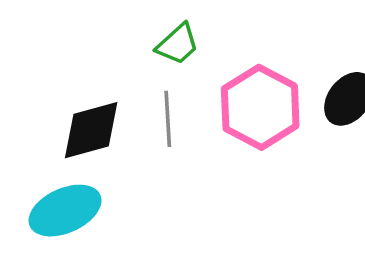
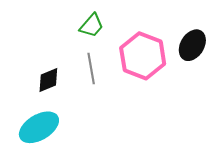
black diamond: (91, 130) -> (48, 80), size x0.7

